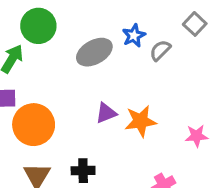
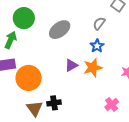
blue star: (134, 36) -> (97, 46), moved
black cross: (83, 171) -> (54, 103), moved

